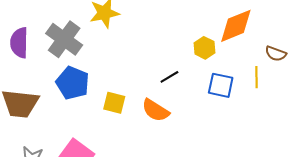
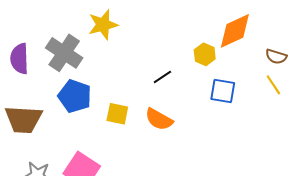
black line: (169, 77) -> (162, 77), moved
yellow line: (256, 77) -> (273, 85), moved, turned -30

